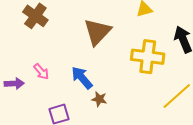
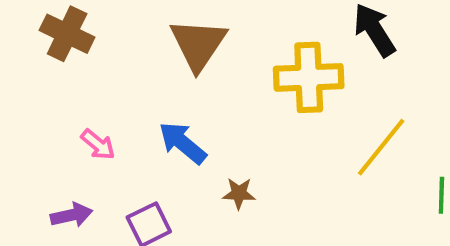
purple arrow: (14, 84) -> (71, 215), moved
brown star: (99, 99) -> (239, 193), moved

